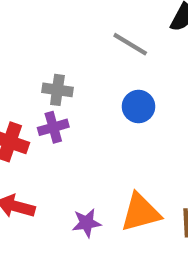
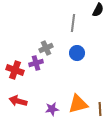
gray line: (130, 44) -> (73, 23), turned 66
gray cross: (57, 90) -> (46, 48), moved, turned -32

